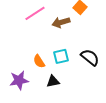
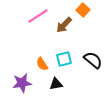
brown arrow: (61, 22) -> (64, 25), turned -30

